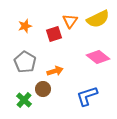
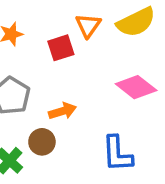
blue L-shape: (87, 96) -> (117, 154), turned -75

